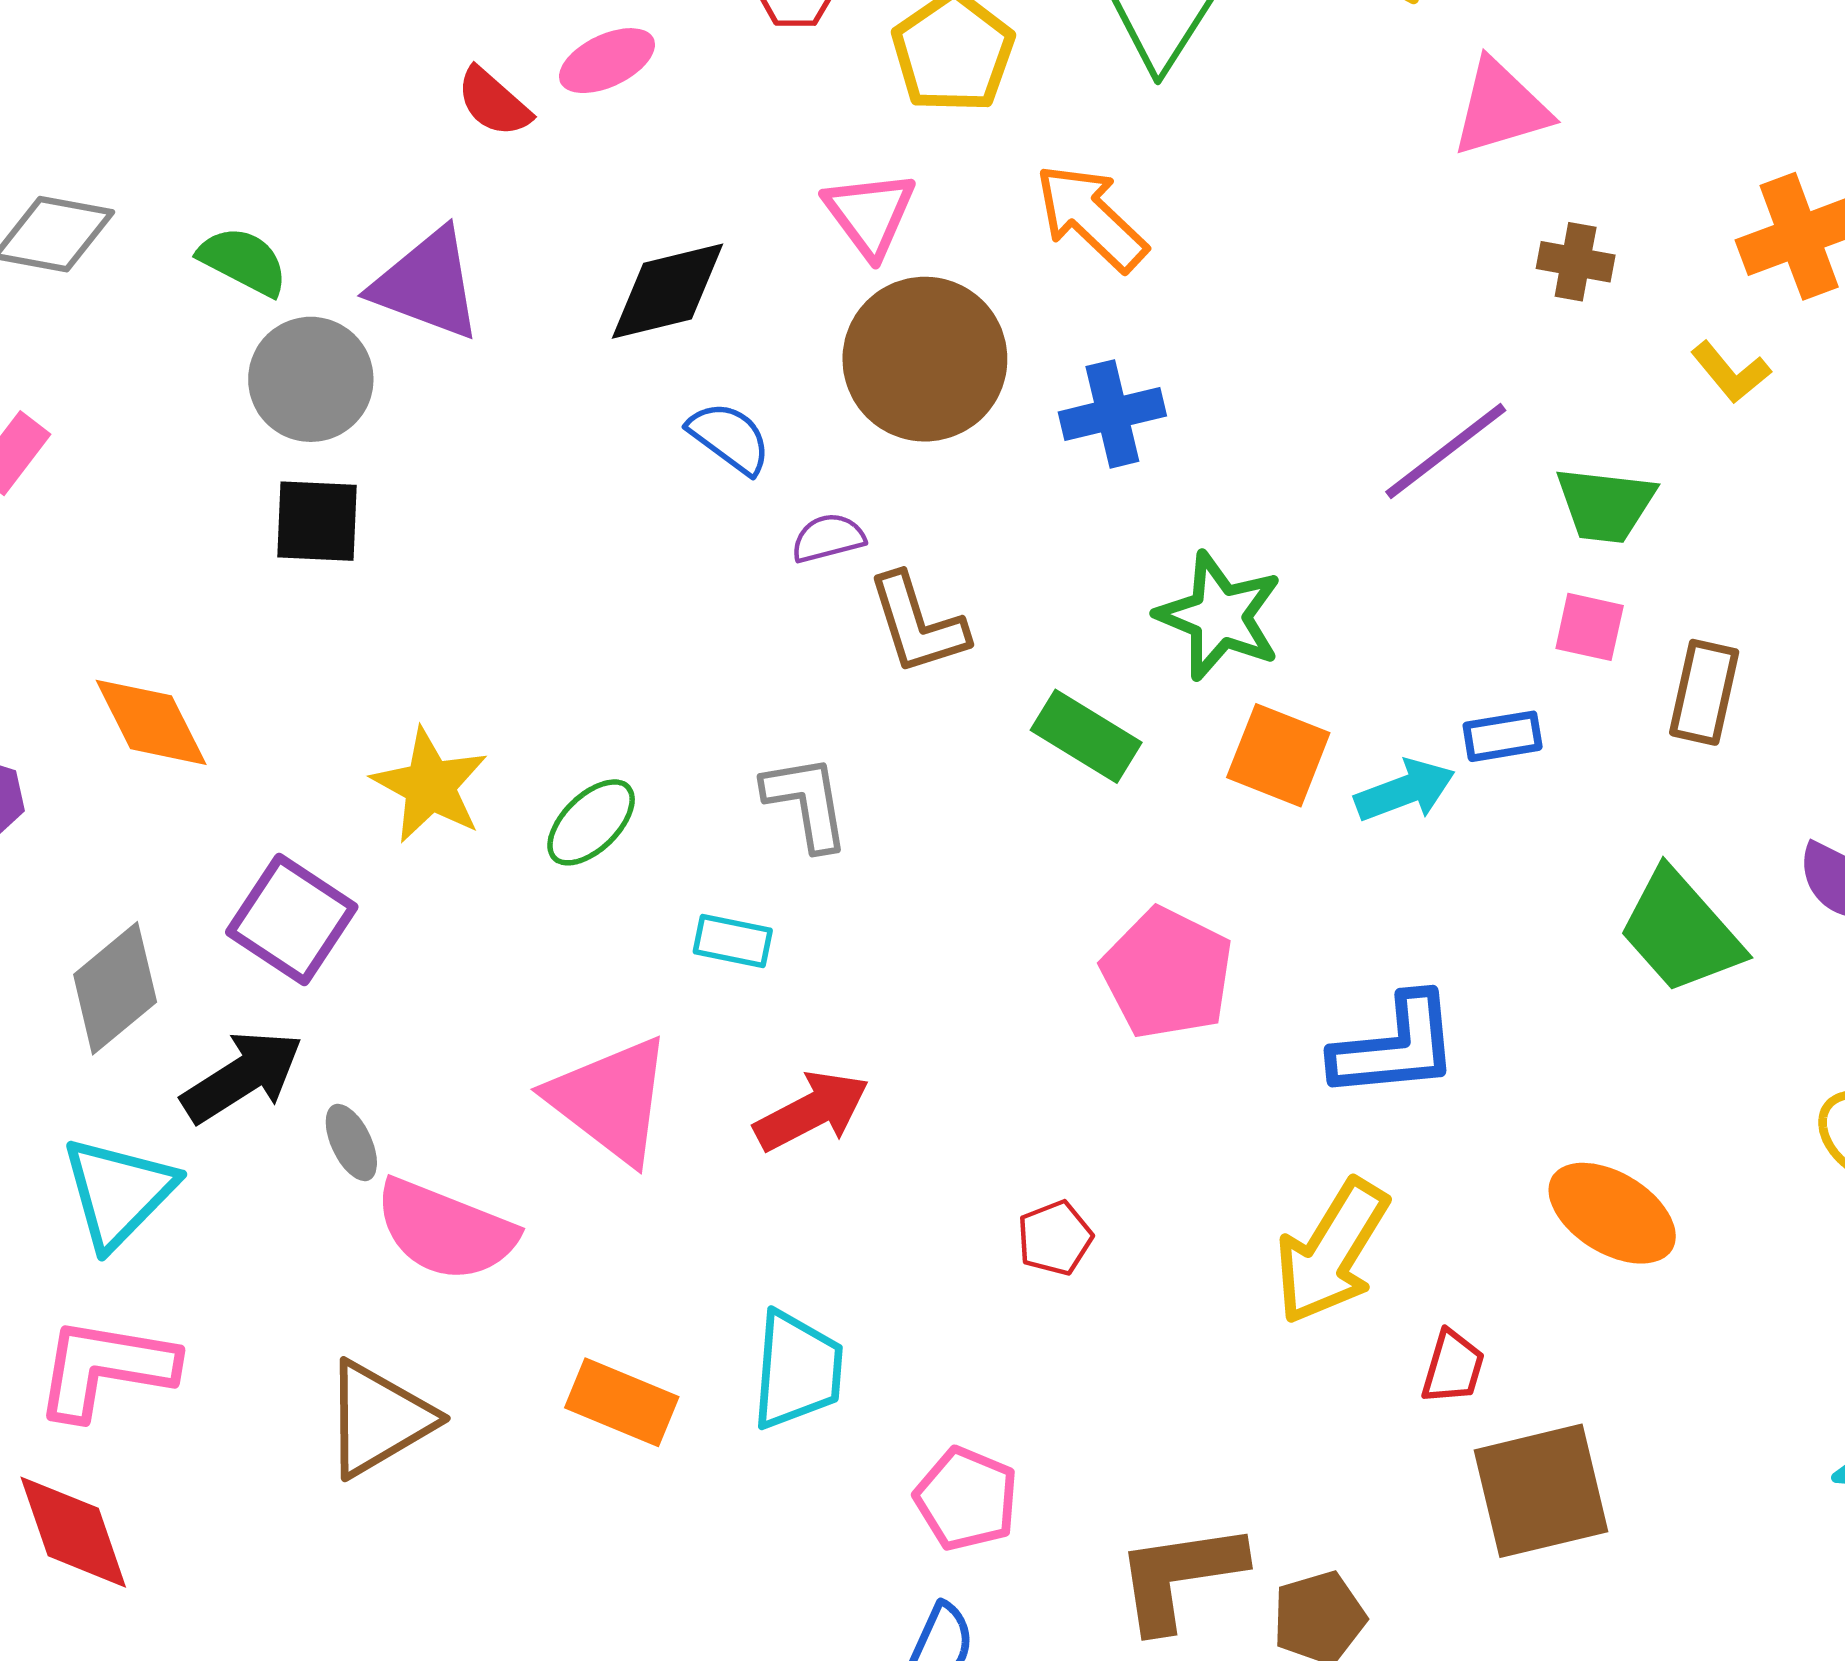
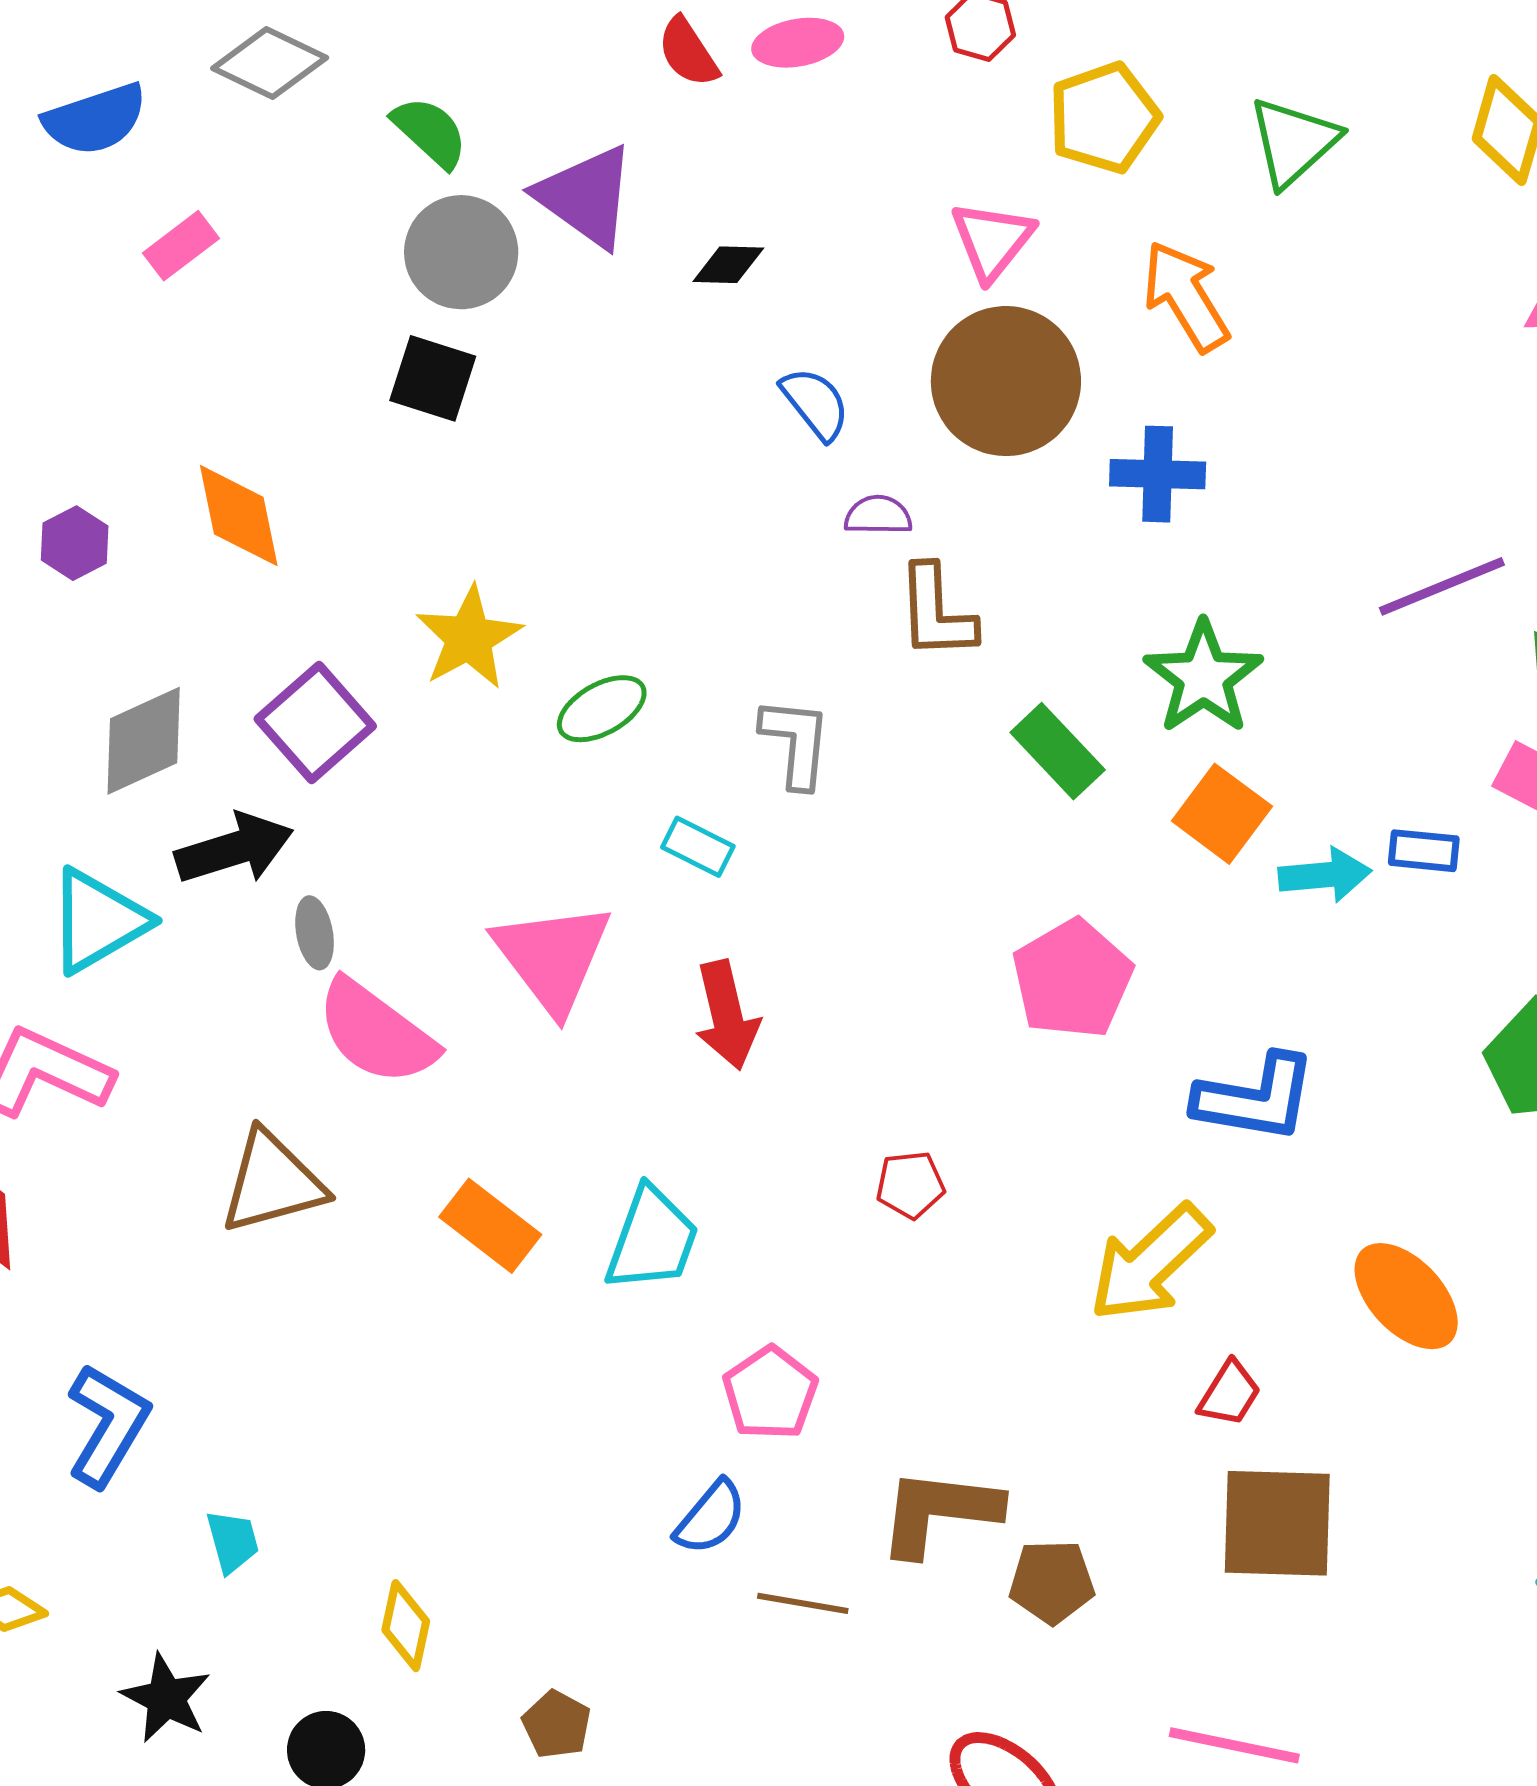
black diamond: (668, 291) -> (728, 265), moved, size x0.6
red arrow: (812, 1111) -> (727, 1015), turned 89

